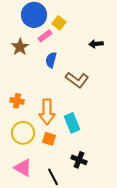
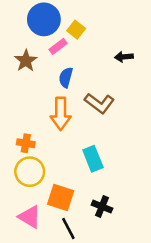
orange cross: (17, 101) -> (26, 143), moved
orange arrow: (47, 112) -> (61, 114), moved
orange square: (49, 139) -> (61, 197), moved, size x1.5

